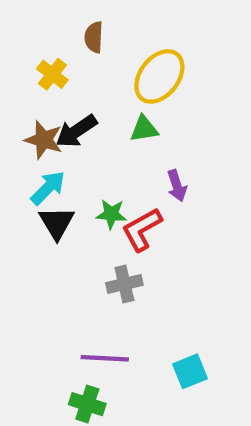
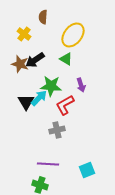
green triangle: (144, 129) -> (66, 59), turned 40
cyan arrow: (48, 188) -> (39, 98), moved
green star: (111, 214) -> (51, 86), moved, size x1.5

